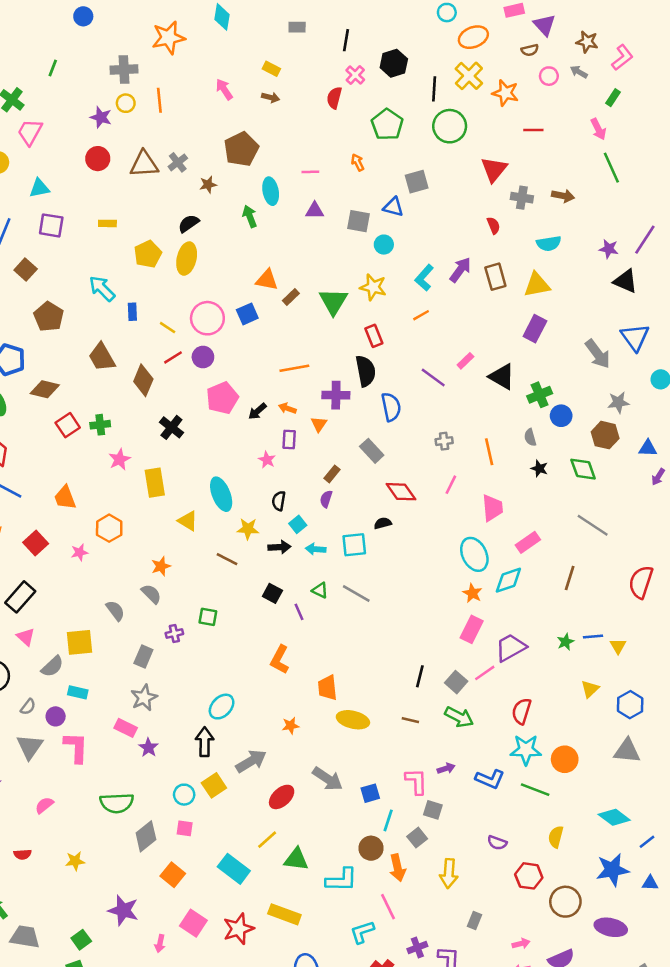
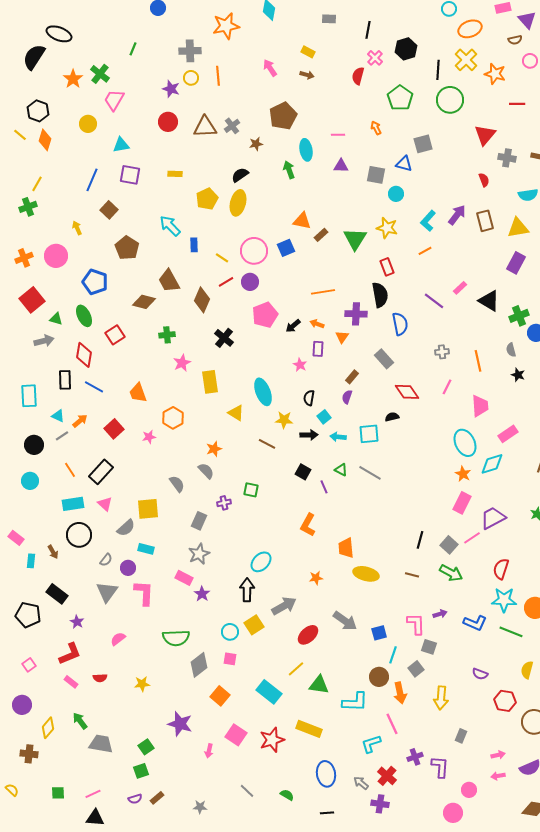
brown diamond: (45, 389) -> (144, 302), moved
red square: (68, 425) -> (115, 335), moved

